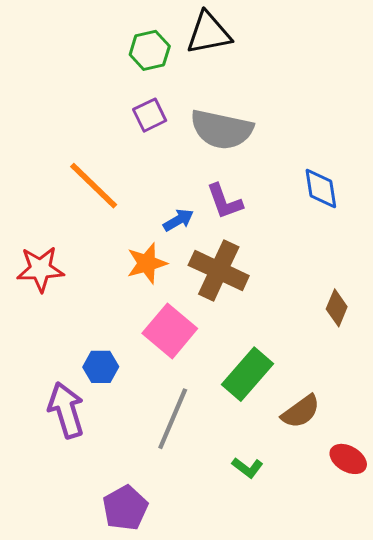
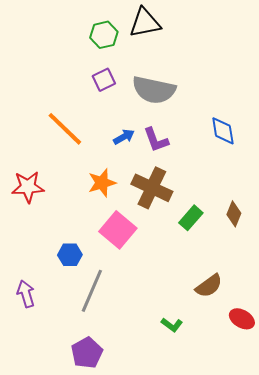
blue arrow: (178, 220) -> (124, 137), moved
green rectangle: (247, 374) -> (191, 218), moved, size x0.7
purple arrow: (66, 410) -> (26, 294), moved, size x0.7
gray line: (173, 419) -> (92, 291), moved

